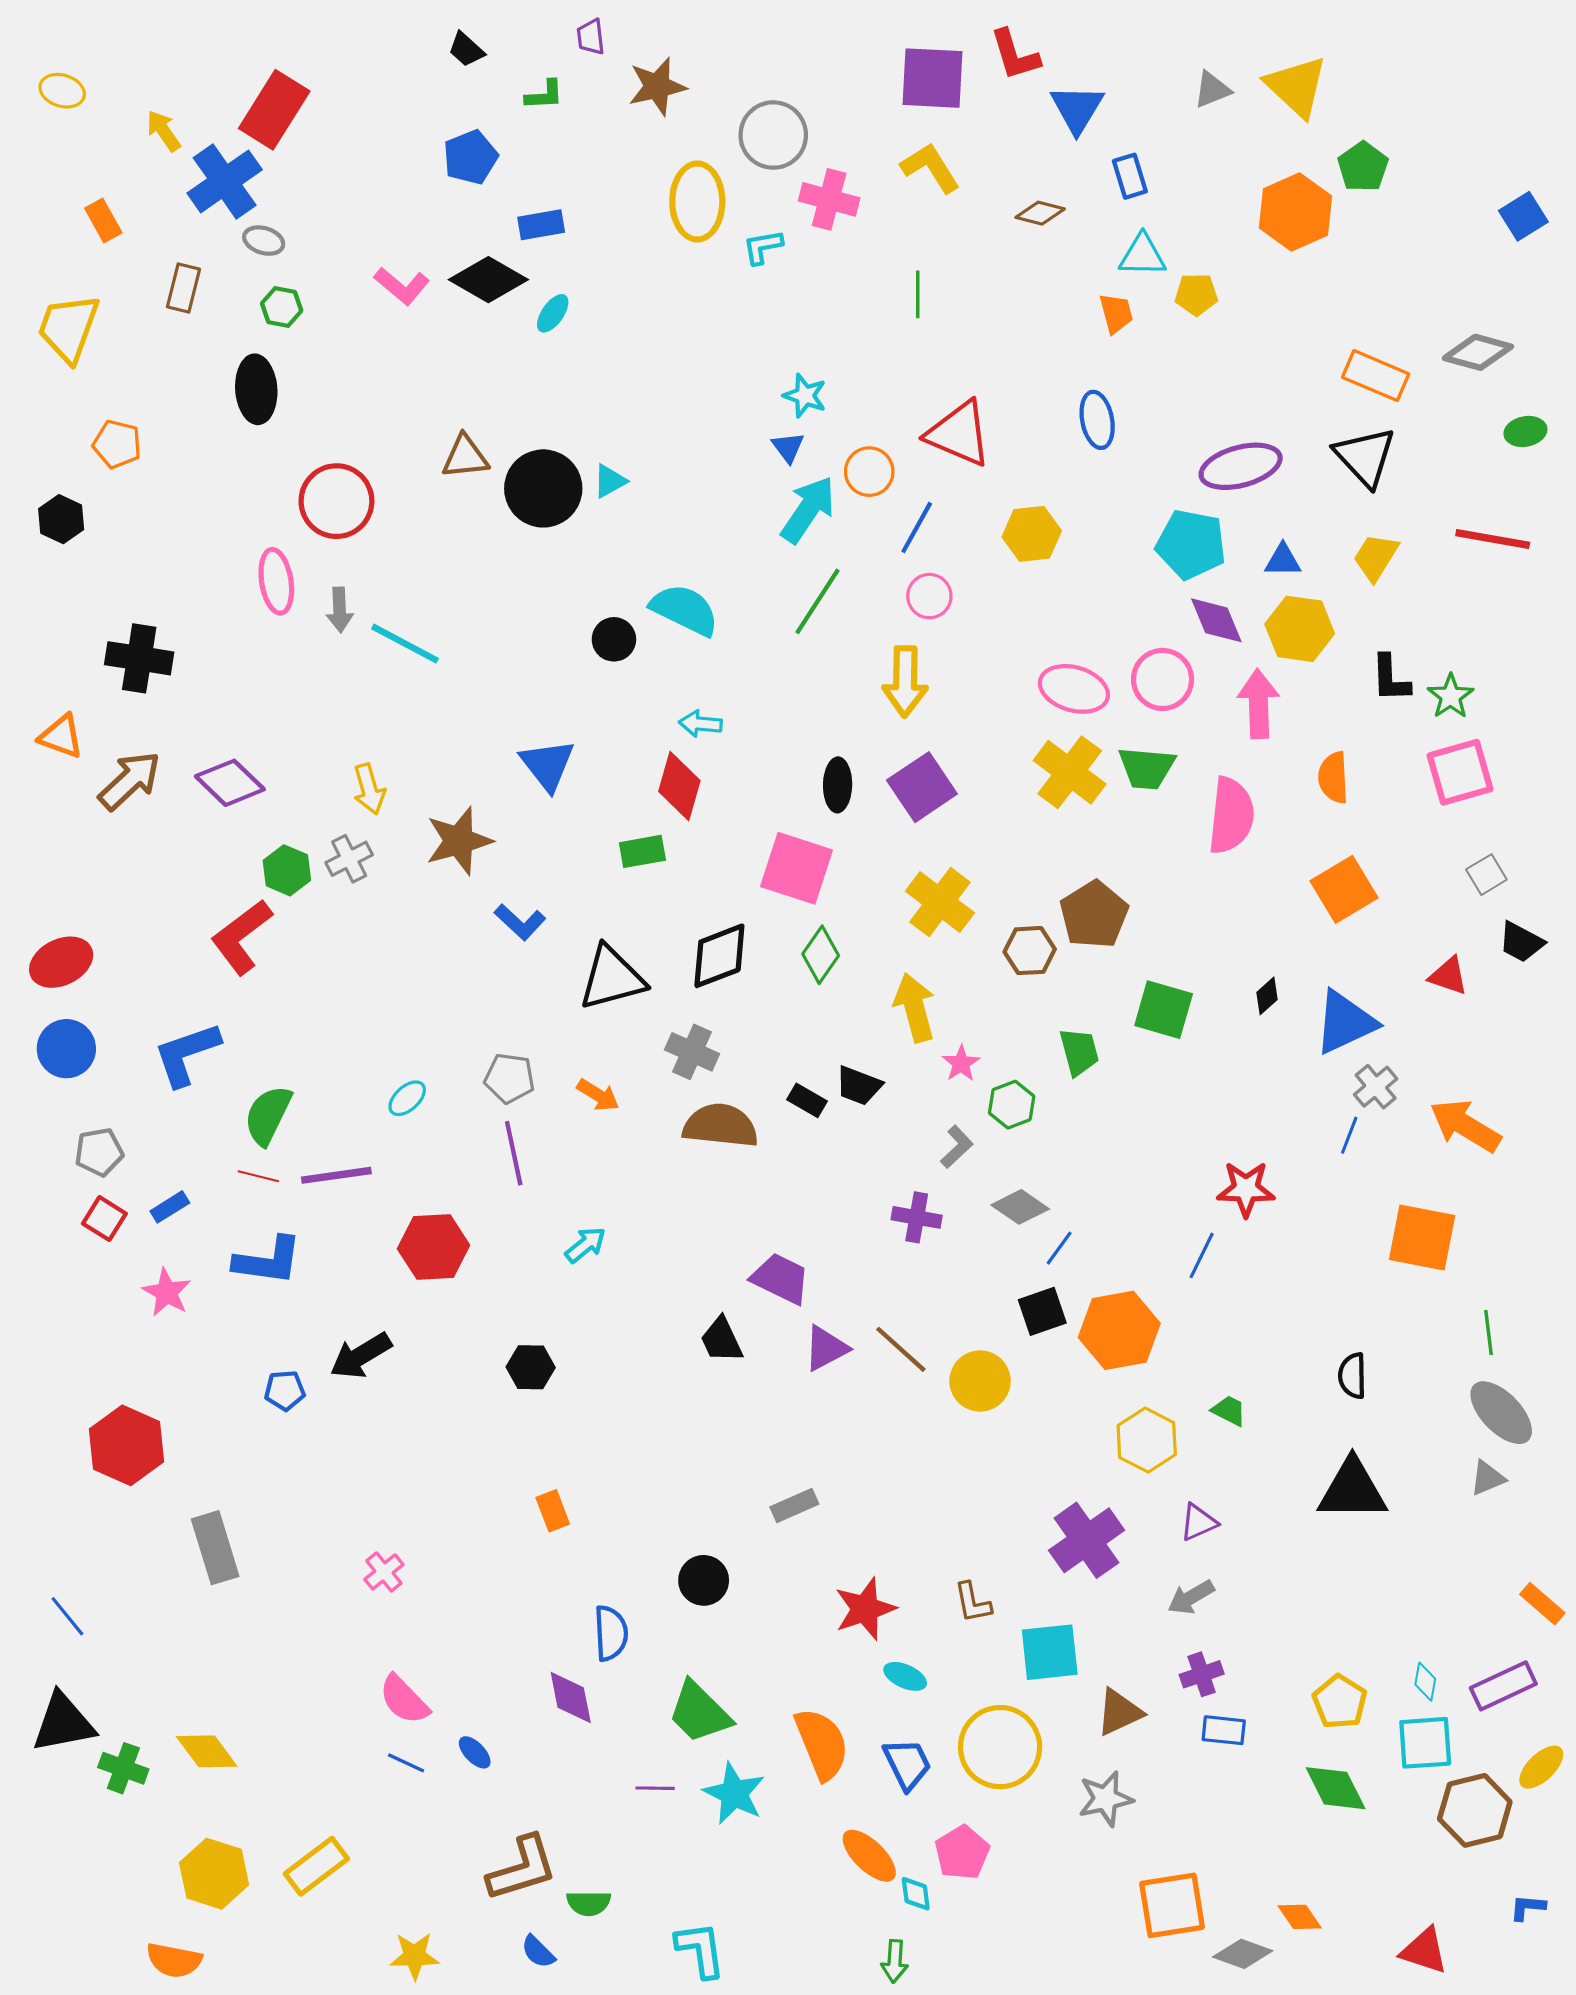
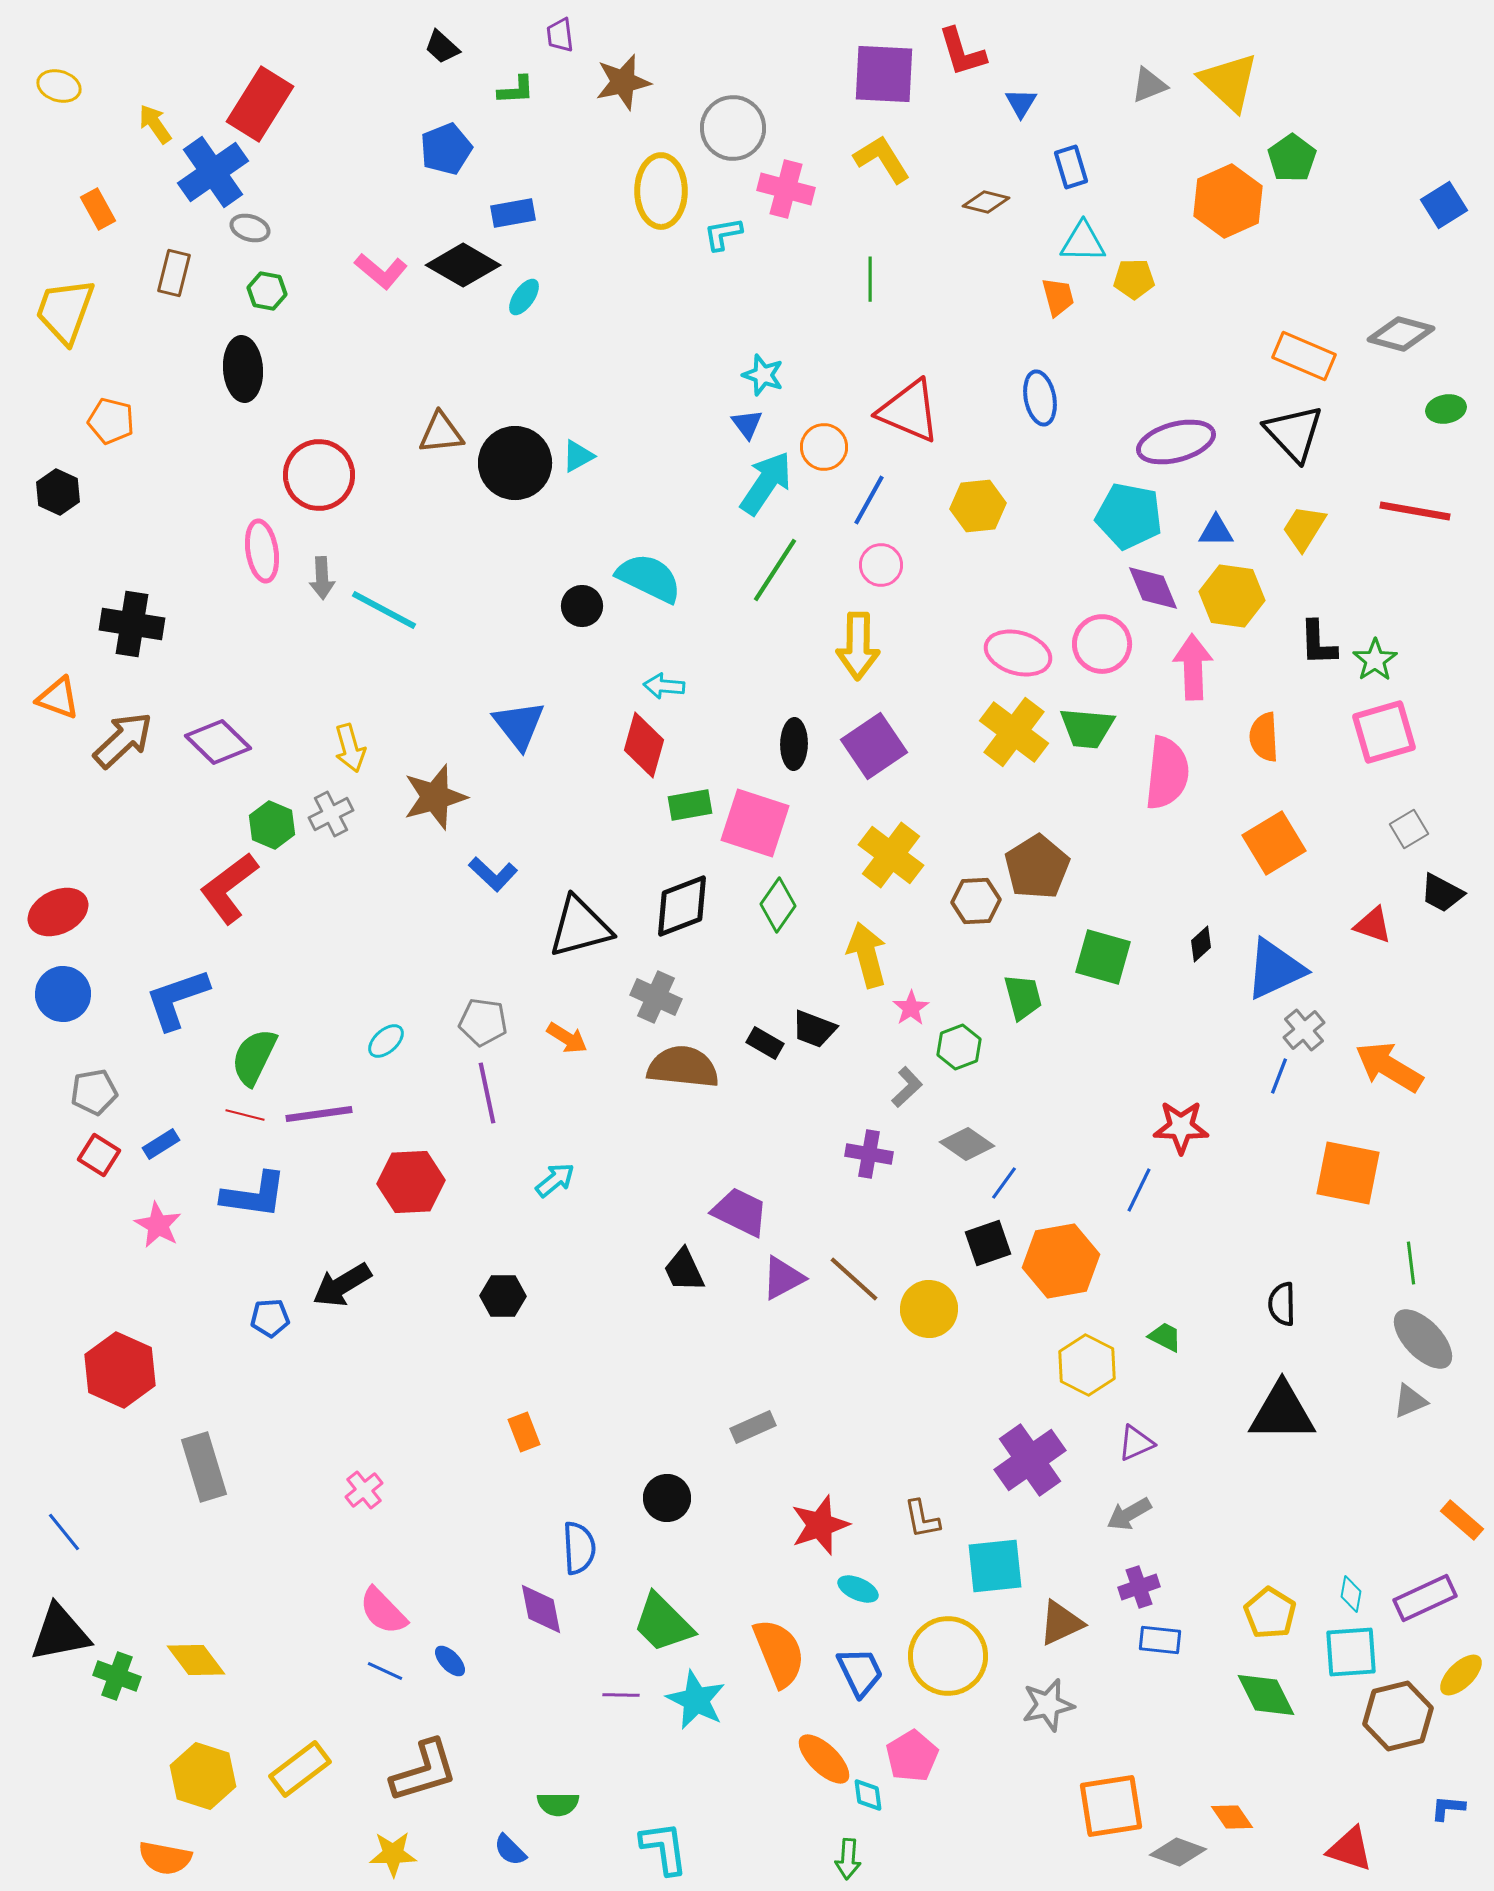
blue triangle: (1077, 109) -> (1021, 103), size x0.6
green rectangle: (642, 851) -> (690, 805), moved
brown L-shape: (522, 1868) -> (424, 1771), moved

